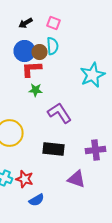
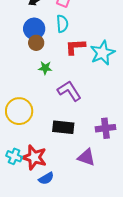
brown circle: (40, 52) -> (36, 43), moved
red L-shape: (32, 69) -> (75, 47), moved
red star: (24, 179) -> (34, 157), size x1.4

